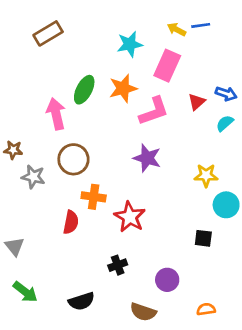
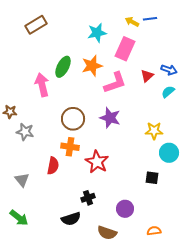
brown circle: (73, 159) -> (73, 119), moved
gray triangle: (15, 246) -> (22, 180), moved
black semicircle: (82, 301) -> (71, 219), moved

